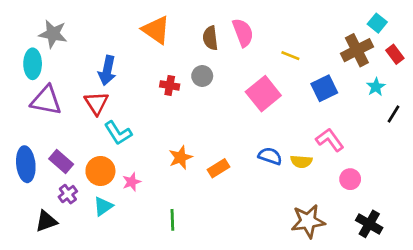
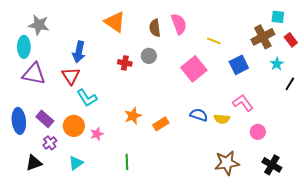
cyan square: (377, 23) -> (278, 17), turned -32
cyan triangle: (103, 206) -> (76, 163), moved

